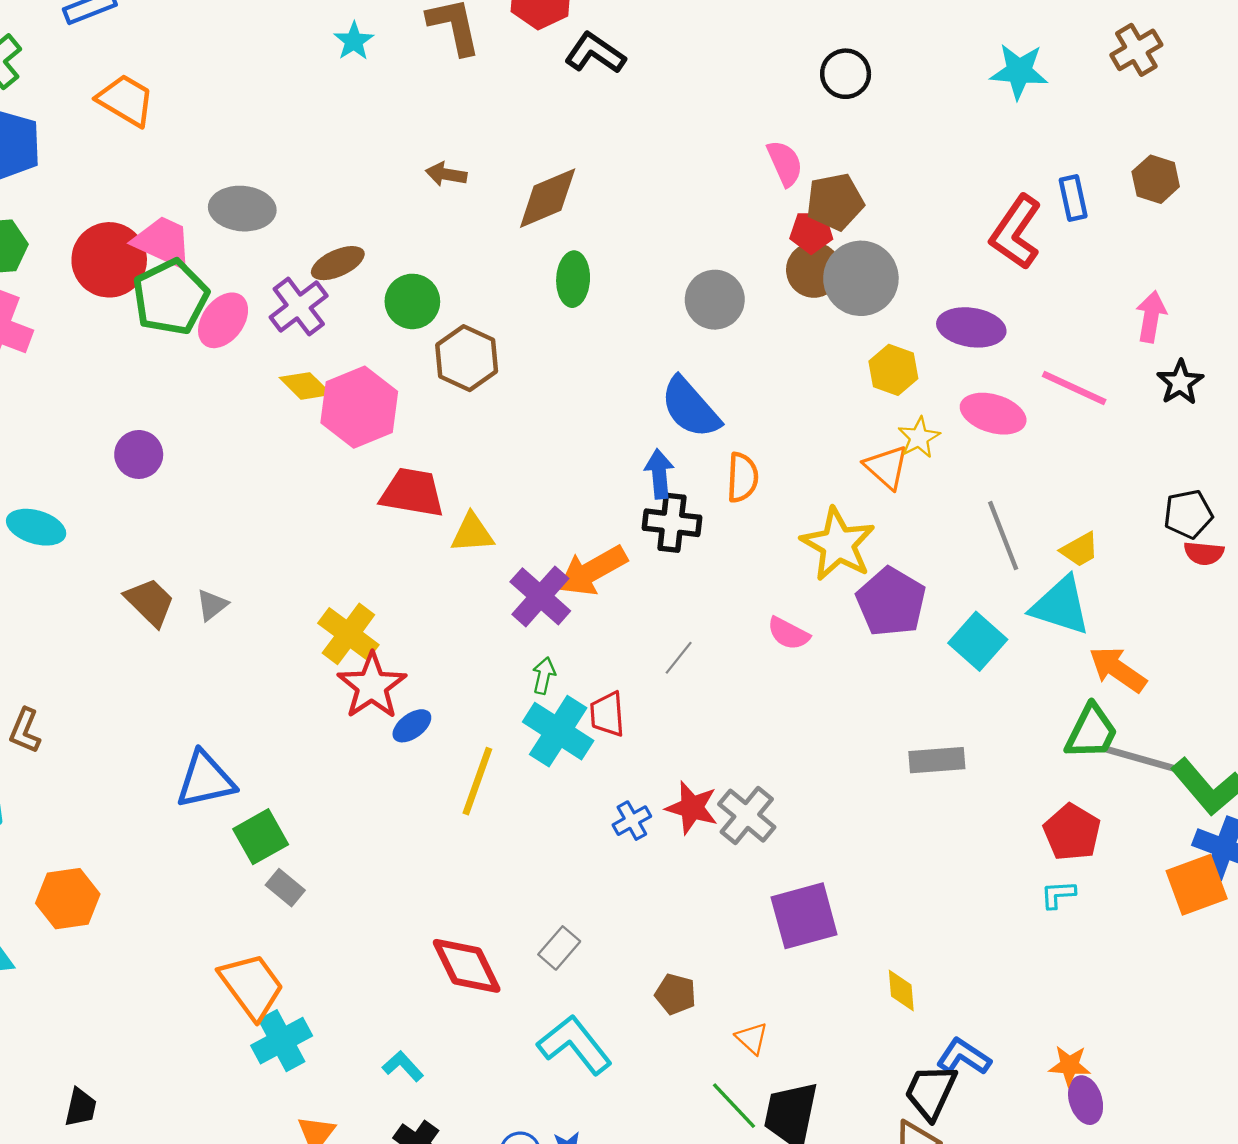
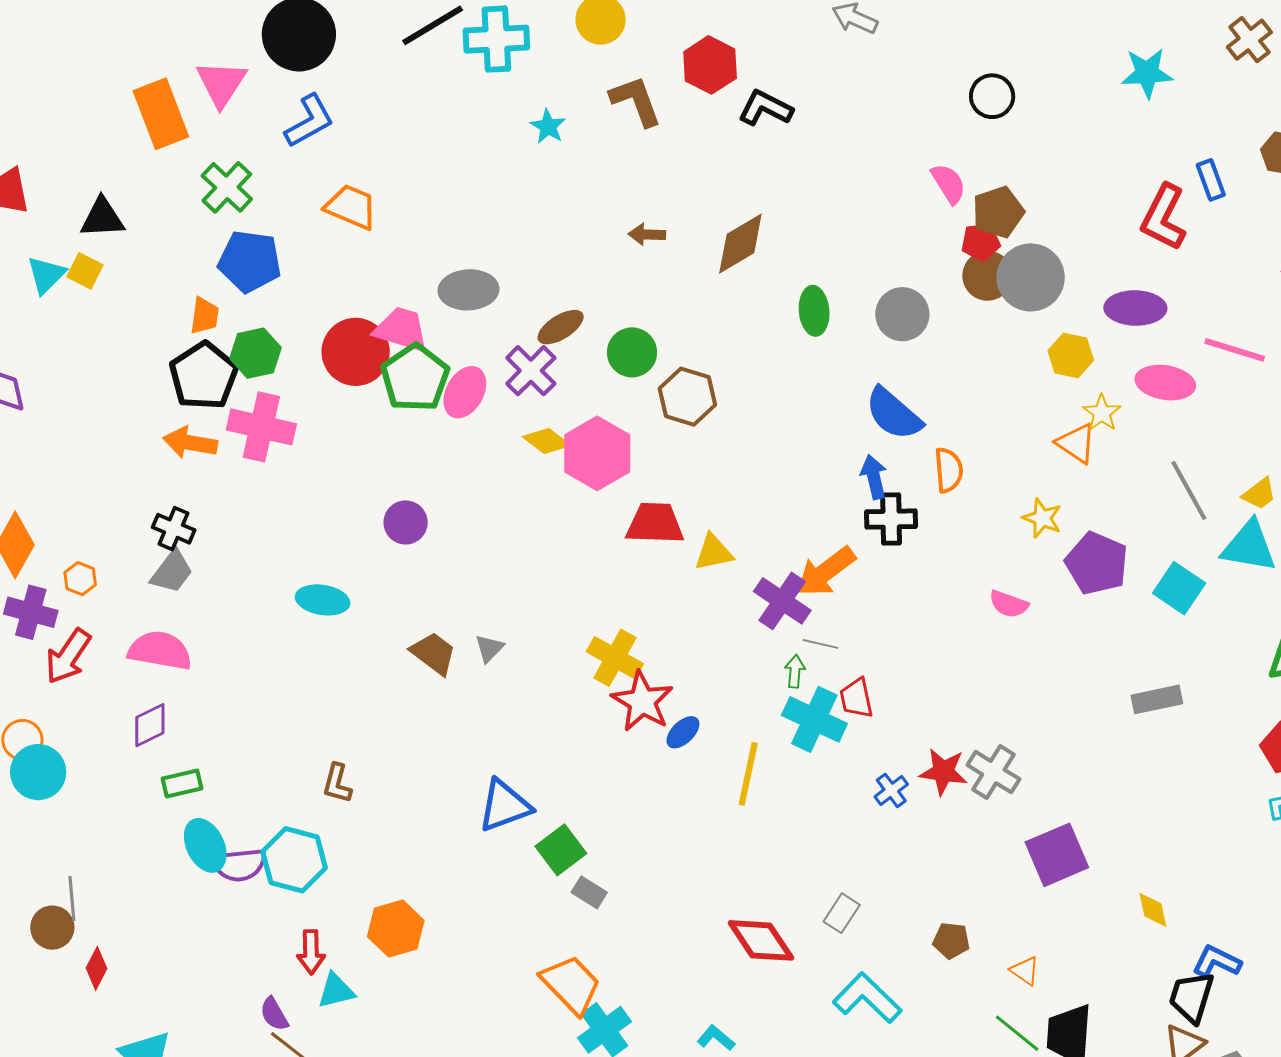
green ellipse: (573, 279) -> (814, 311), moved
yellow star: (838, 544) -> (1042, 518), size x0.6
gray line: (679, 658) -> (821, 644), moved, turned 72

